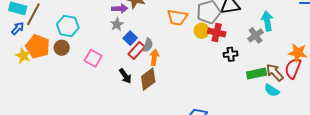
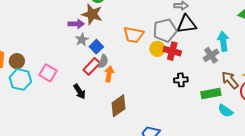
gray star: (117, 24) -> (82, 39), moved
cyan hexagon: (68, 26) -> (20, 79), moved
blue square: (130, 38) -> (96, 47), moved
black cross: (231, 54) -> (181, 80), moved
brown arrow: (275, 72) -> (230, 80), moved
brown diamond: (148, 79) -> (118, 106), moved

